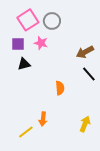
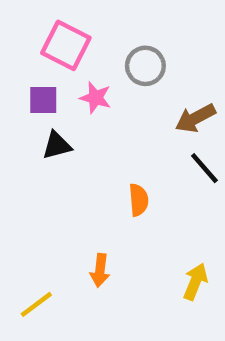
pink square: (28, 20) -> (66, 45), turned -30
gray circle: (52, 21) -> (145, 66), moved
yellow line: (26, 132) -> (36, 304), moved

